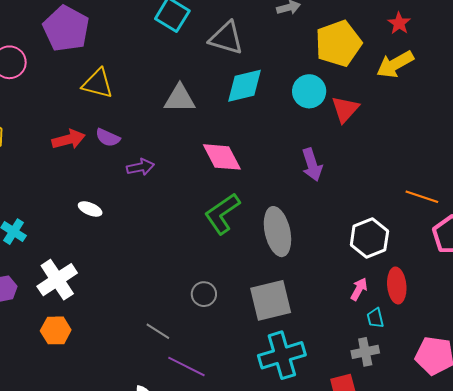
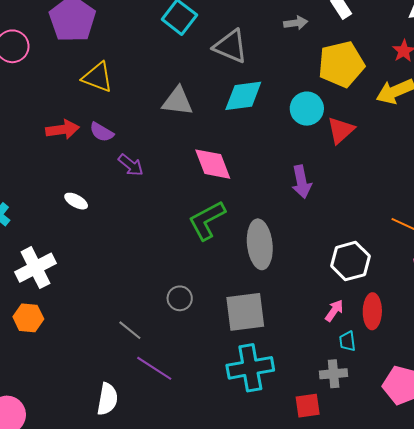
purple arrow: (140, 167) -> (131, 165), turned 44

